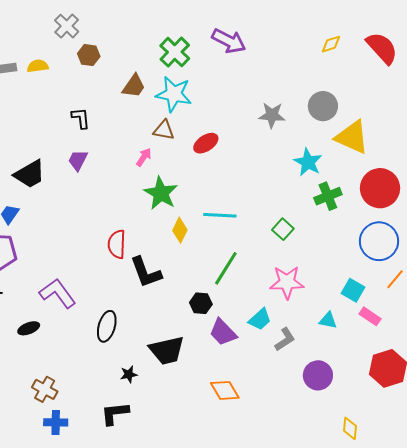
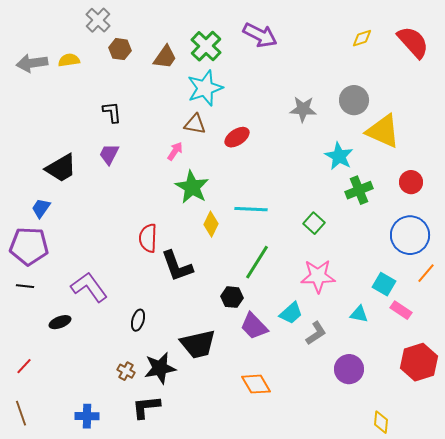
brown trapezoid: (134, 86) -> (165, 57), moved
cyan star: (174, 94) -> (205, 88), turned -30
red circle: (380, 188) -> (411, 182), size x0.6
black ellipse: (107, 326) -> (138, 320), size x0.7
black star: (129, 374) -> (160, 368), size x1.8
brown cross: (45, 389) -> (126, 371), moved, size x0.7

